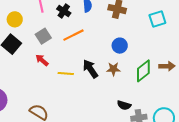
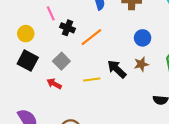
black cross: (64, 11) -> (68, 28), moved
gray square: (43, 36) -> (61, 61), moved
red arrow: (42, 60) -> (54, 84), moved

